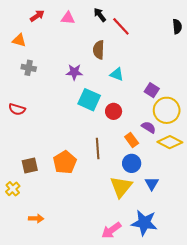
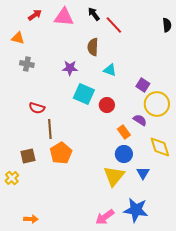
pink triangle: (68, 18) -> (64, 17), size x1.5
red semicircle: (17, 109) -> (37, 108), moved
yellow diamond: (170, 142) -> (160, 147), moved, turned 45
brown line: (98, 148) -> (50, 129), moved
orange arrow: (36, 219) -> (31, 219), moved

